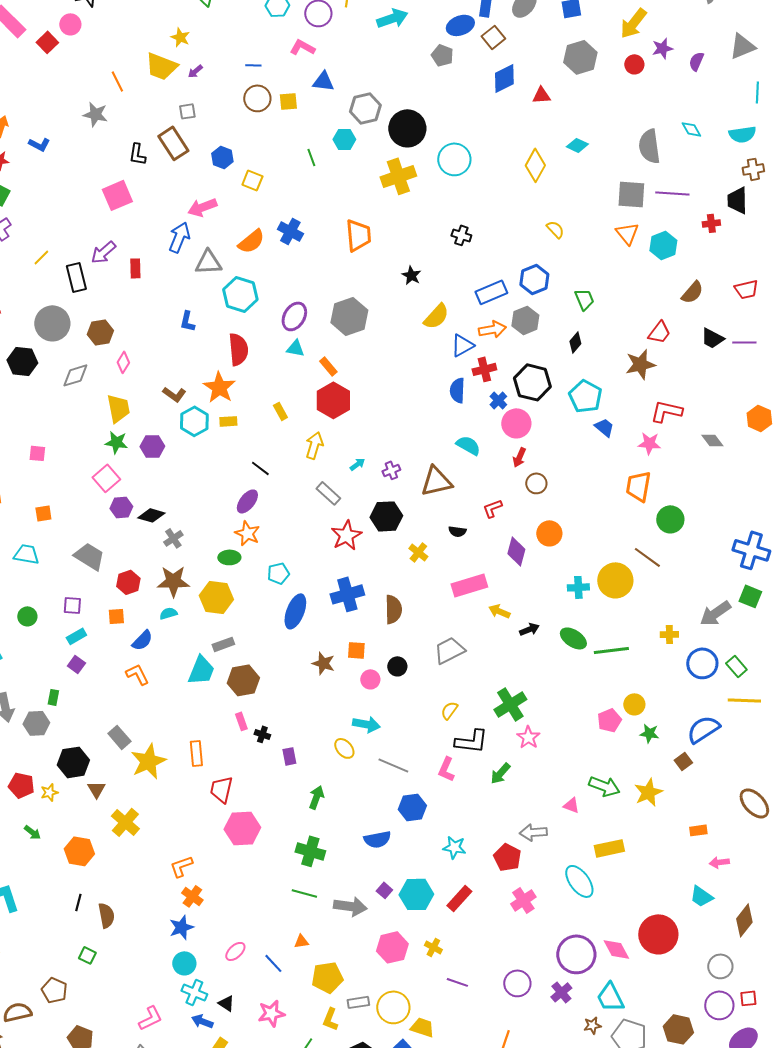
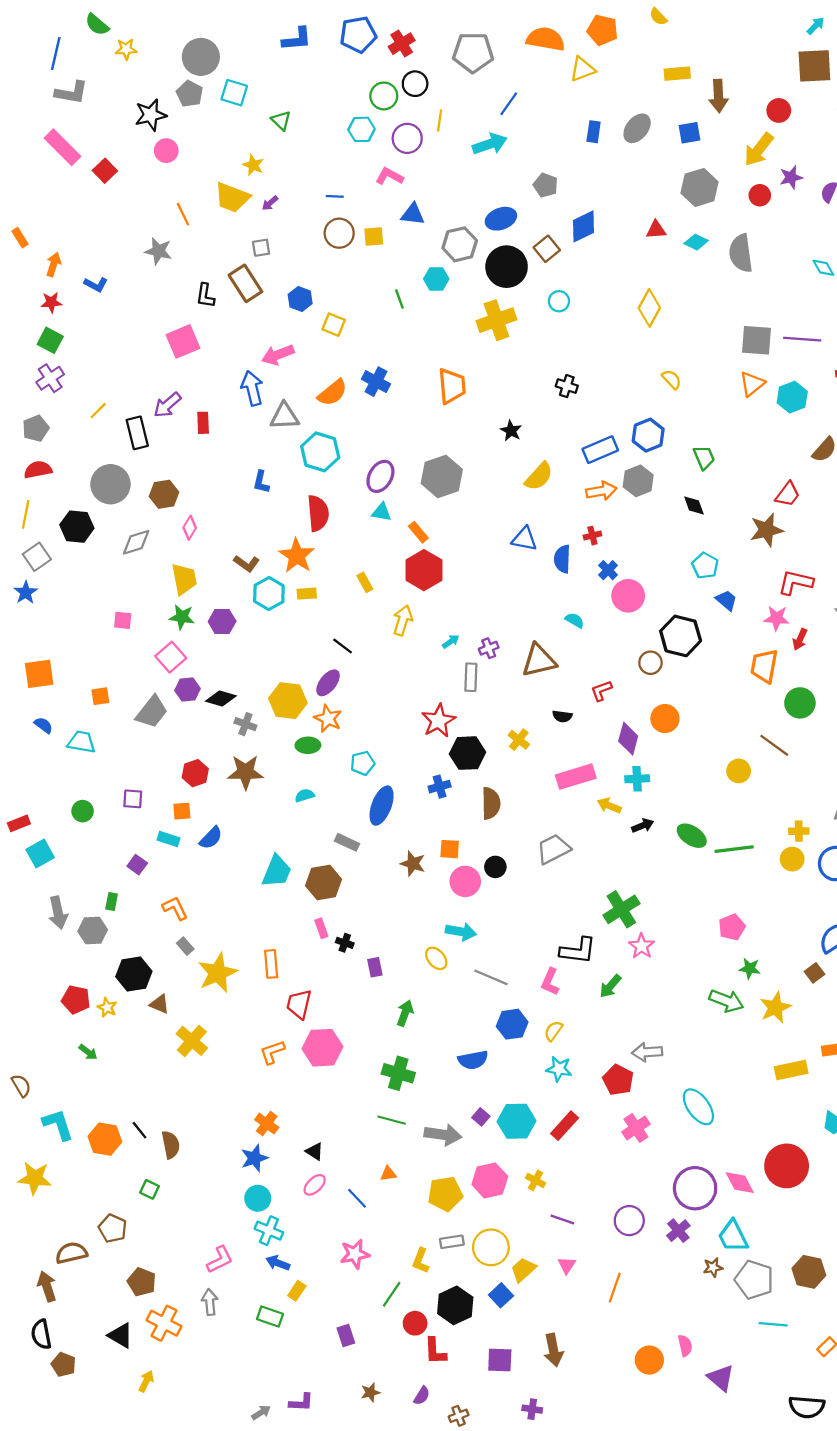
pink circle: (70, 24) -> (166, 151), moved
blue ellipse: (460, 25) -> (501, 219), moved
brown square: (493, 37) -> (547, 249), moved
blue diamond: (504, 78) -> (584, 226), moved
cyan diamond: (577, 145) -> (696, 242), moved
gray semicircle: (649, 146) -> (741, 253), moved
cyan circle: (454, 159) -> (559, 301), size x0.6
orange triangle: (627, 233) -> (752, 384), turned 30
blue arrow: (179, 237) -> (252, 388), turned -36
black diamond: (575, 342) -> (694, 505), turned -60
blue triangle: (462, 345) -> (524, 539), moved, turned 40
red cross: (484, 369) -> (592, 536), size x0.7
black hexagon: (532, 382) -> (681, 636), moved
cyan pentagon: (585, 396) -> (705, 566), size x0.7
cyan semicircle: (468, 445) -> (575, 620), size x0.7
pink square: (37, 453) -> (123, 620), moved
red arrow: (519, 457) -> (800, 639), moved
gray rectangle: (328, 493) -> (471, 677), moved, turned 50
black hexagon: (386, 516) -> (467, 753), moved
gray cross: (173, 538) -> (245, 724), turned -36
gray trapezoid: (89, 556) -> (152, 712), moved, turned 96
yellow circle: (615, 580) -> (739, 771), size x0.6
cyan cross: (578, 587) -> (637, 779), moved
blue cross: (347, 594) -> (440, 787), size x0.6
yellow hexagon: (216, 597) -> (288, 701), moved
cyan semicircle: (168, 613) -> (305, 795), moved
cyan rectangle: (76, 636) -> (168, 839), moved, turned 48
gray rectangle: (223, 644) -> (347, 842), moved, turned 45
orange L-shape: (137, 674) -> (175, 908), moved
pink circle: (370, 679) -> (465, 881), size x1.4
yellow circle: (634, 704) -> (792, 859), moved
yellow semicircle: (449, 710) -> (553, 1031), moved
green star: (649, 733) -> (750, 968), moved
gray rectangle: (119, 737) -> (185, 946), size x0.7
brown triangle: (96, 789) -> (160, 1004), turned -36
yellow star: (49, 792) -> (107, 1007), turned -30
pink triangle: (571, 805) -> (567, 1265), moved, turned 42
yellow rectangle: (609, 848) -> (791, 1070), moved
orange hexagon: (79, 851) -> (105, 1139), moved
orange L-shape: (181, 866) -> (272, 1052), moved
black line: (78, 902) -> (139, 1130), turned -54
yellow pentagon: (327, 977) -> (445, 1194), moved
black triangle: (226, 1003) -> (315, 1151), moved
yellow trapezoid: (422, 1027) -> (523, 1270), turned -60

